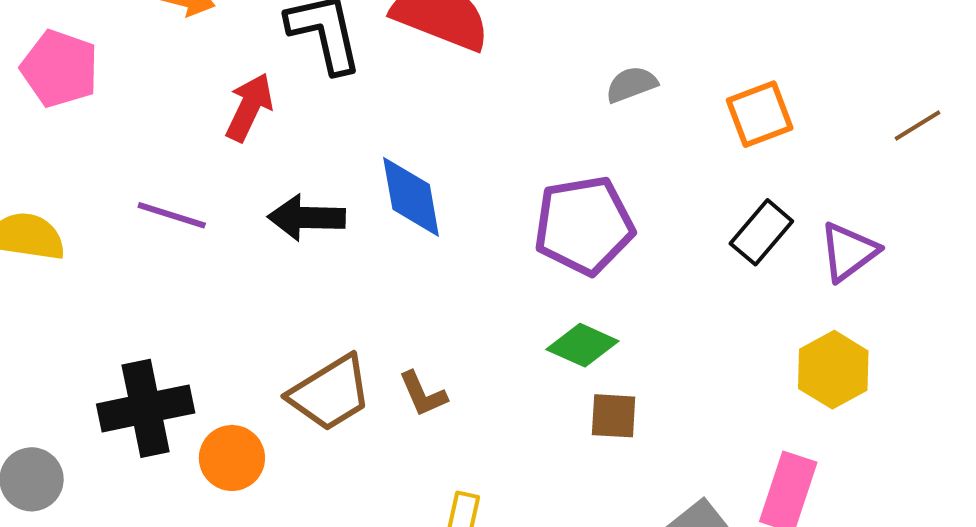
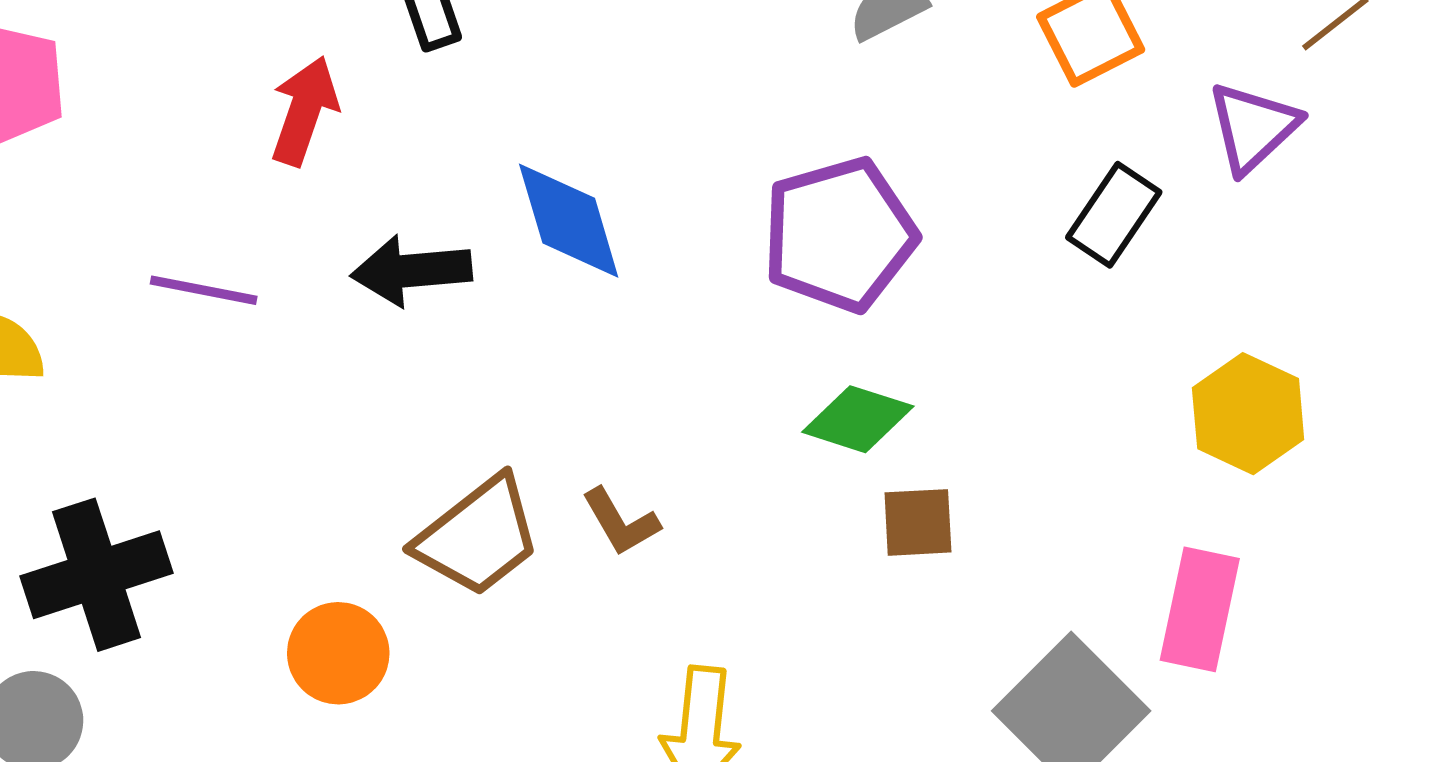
purple triangle: (849, 252) -> (1253, 127), moved
black cross: (146, 408) -> (97, 575), moved

